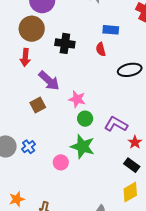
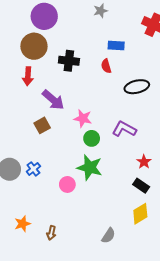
purple L-shape: (116, 124) -> (124, 129), moved

